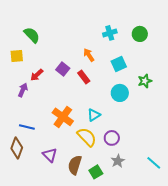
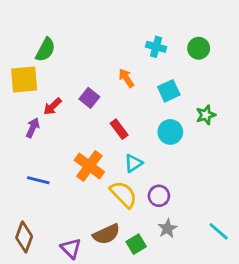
cyan cross: (110, 33) -> (156, 47), turned 32
green semicircle: (32, 35) -> (45, 50), turned 72
yellow square: (17, 56) -> (24, 79), size x1.5
red rectangle: (84, 77) -> (119, 129), moved
brown diamond: (17, 148) -> (24, 237), moved
purple triangle: (50, 155) -> (71, 248), moved
brown semicircle: (75, 165) -> (106, 234), turned -132

